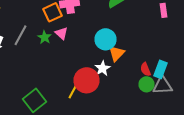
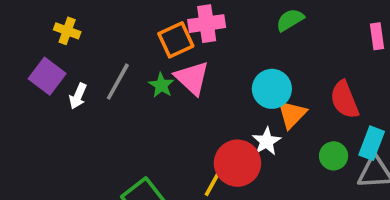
pink triangle: (62, 33) -> (192, 78), size x1.5
red semicircle: (146, 69) -> (344, 100), moved, size x1.5
green circle: (146, 84) -> (334, 156), moved

